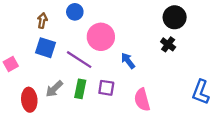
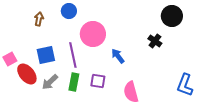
black circle: (175, 17) -> (172, 16), moved
blue square: (46, 48) -> (46, 55), moved, turned -30
purple line: (79, 60) -> (73, 55), turned 45
red ellipse: (29, 100) -> (27, 74), moved, turned -35

